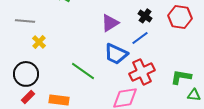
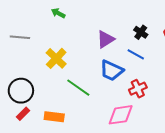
blue line: (140, 38) -> (136, 54), turned 66
yellow cross: (39, 42) -> (56, 58), moved, size x1.5
red cross: (142, 72) -> (138, 89), size x0.7

